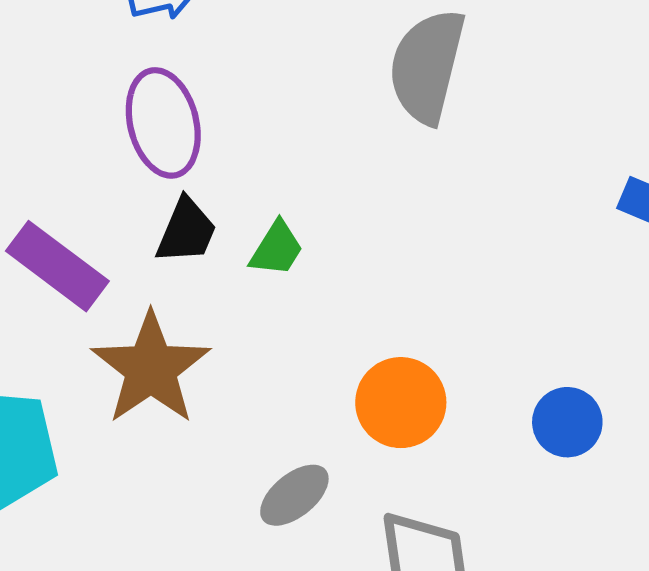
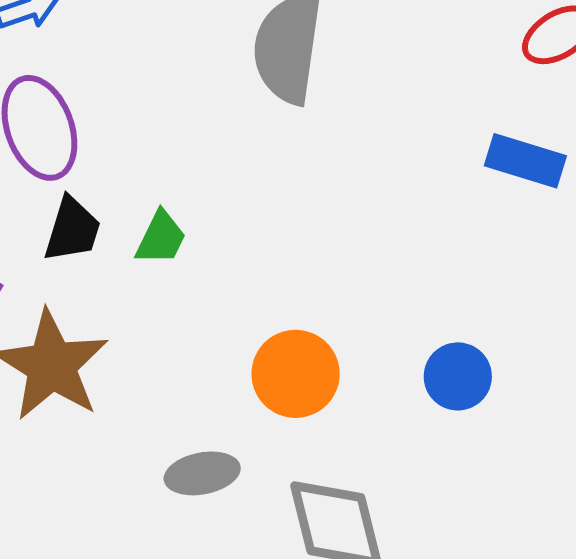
gray ellipse: (294, 495) -> (202, 473), turned 34

